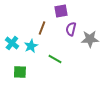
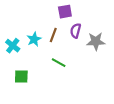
brown line: (42, 28) -> (53, 35), moved
cyan star: (31, 46) -> (34, 39), moved

